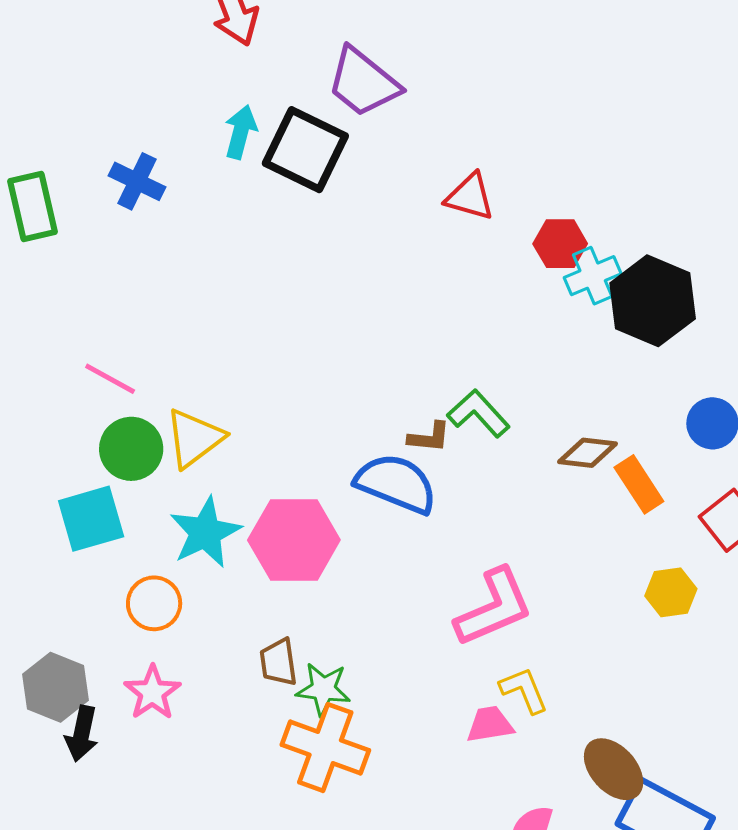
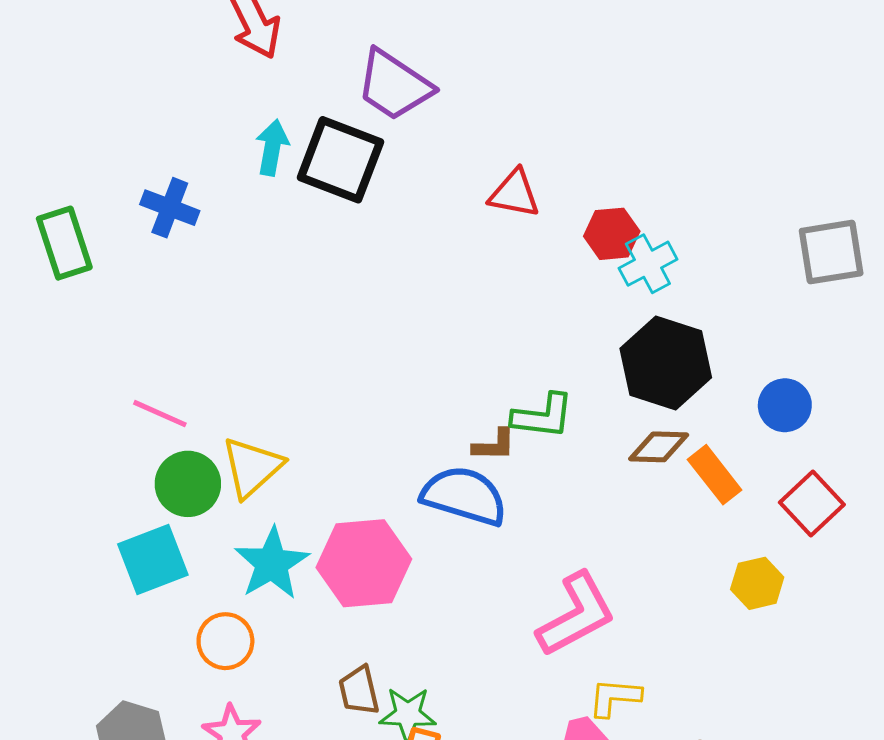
black hexagon: (653, 301) -> (666, 363), moved
green L-shape: (478, 413) -> (543, 416), turned 144
yellow L-shape: (524, 690) -> (615, 697), turned -58

